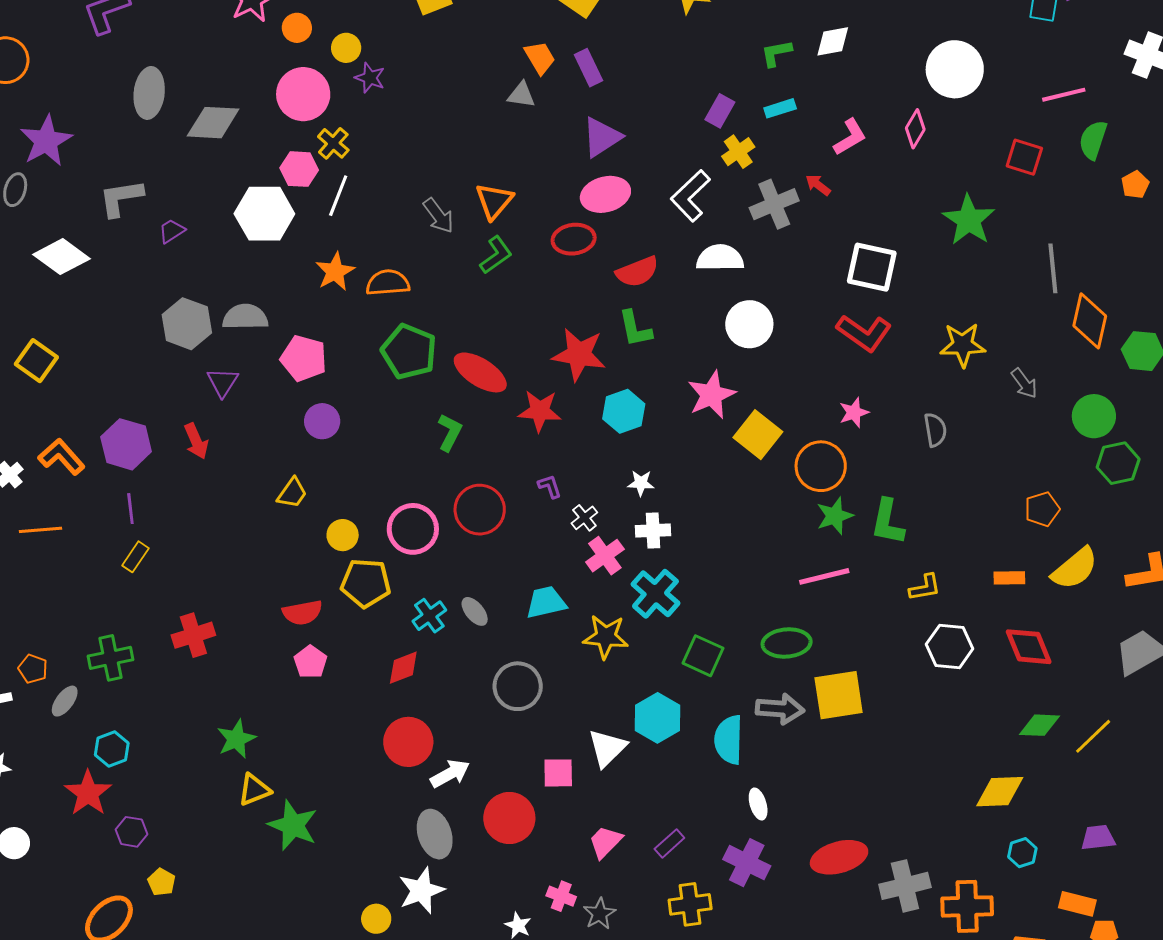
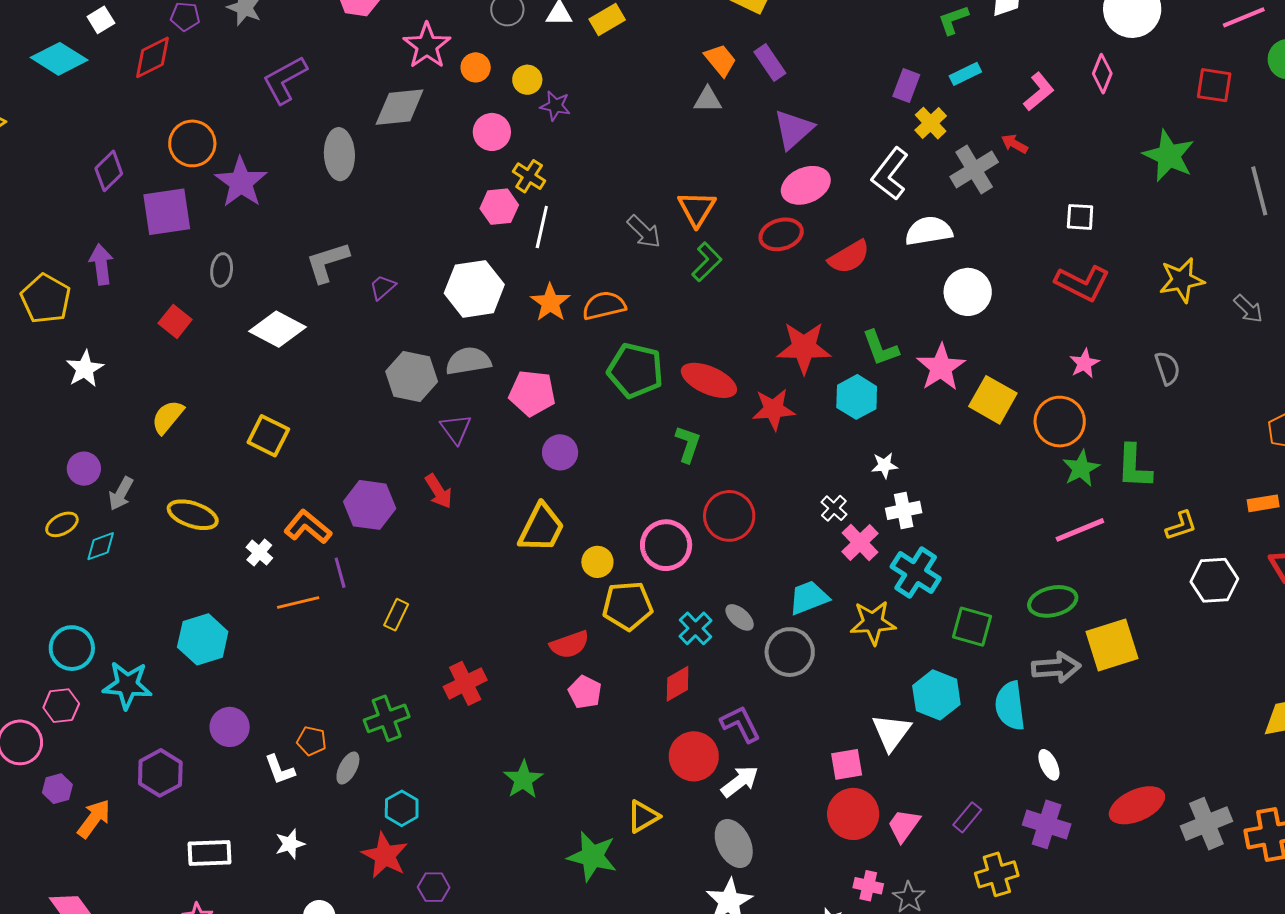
pink circle: (303, 94) -> (492, 132), size x0.7
gray diamond: (213, 123) -> (400, 107), moved
purple star: (46, 141) -> (241, 182), moved
white hexagon: (264, 214) -> (474, 289), moved
white square: (872, 267) -> (1080, 217), size x0.6
green L-shape: (635, 329) -> (880, 348), moved
purple L-shape: (550, 486) -> (740, 724), moved, size x1.6
yellow trapezoid: (292, 493) -> (541, 528), size x1.6
purple line: (130, 509) -> (340, 573), moved
gray circle: (518, 686) -> (790, 652), moved
yellow triangle: (254, 790) -> (643, 816), moved
red circle: (509, 818) -> (853, 814), moved

